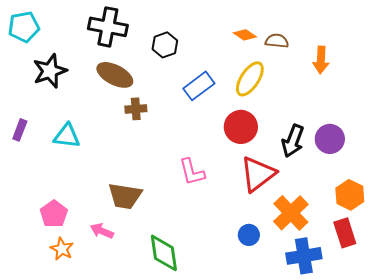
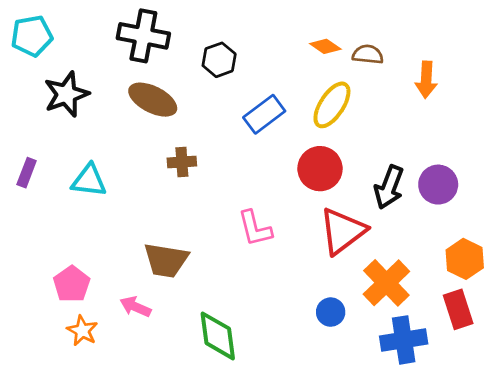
brown cross: (136, 109) -> (182, 162), moved

